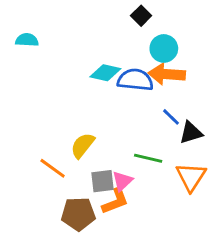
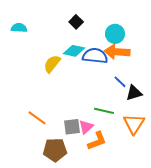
black square: (141, 16) -> (76, 22), moved
yellow semicircle: (83, 145) -> (52, 64), moved
orange L-shape: (115, 201) -> (97, 141), moved

